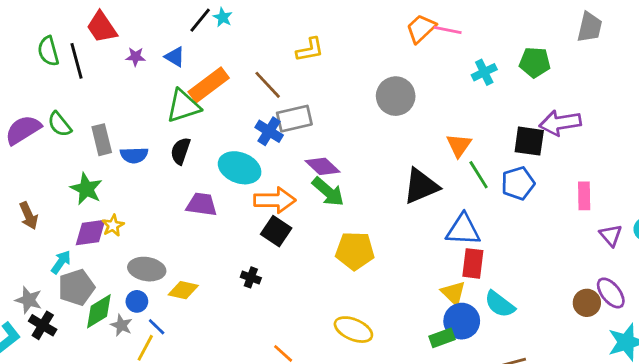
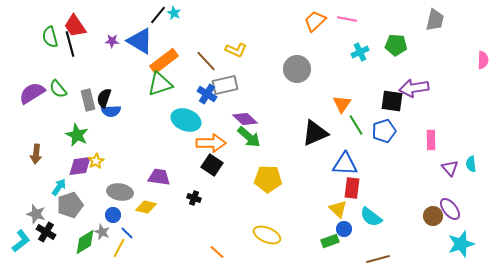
red trapezoid: (102, 27) -> (75, 26), moved
pink line: (448, 30) -> (347, 19), moved
yellow L-shape: (310, 50) -> (236, 50), moved, turned 35
blue triangle: (175, 57) -> (140, 41), size x1.8
green triangle: (183, 106) -> (160, 84), moved
black semicircle: (180, 151) -> (104, 98), moved
purple trapezoid: (202, 204) -> (159, 177), moved
brown arrow: (29, 216) -> (36, 154), turned 30
green diamond: (99, 311) -> (85, 242), moved
blue circle: (462, 321) -> (344, 229), size x0.6

